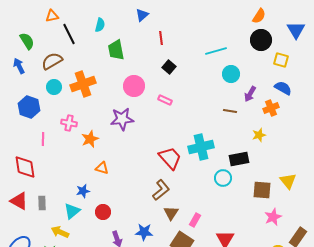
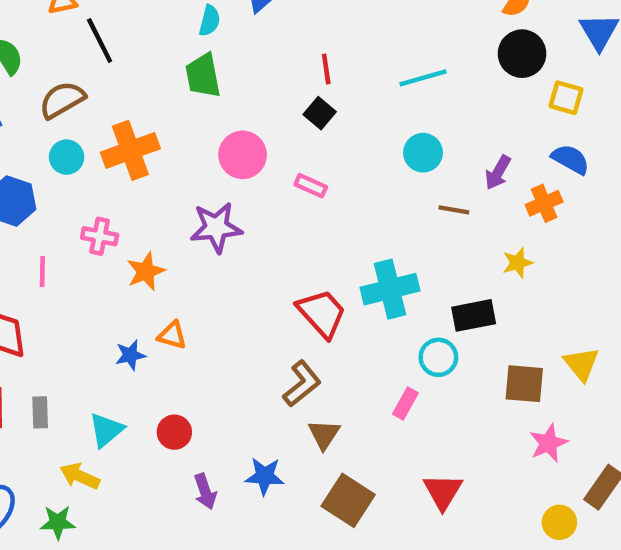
cyan semicircle: (100, 25) -> (210, 21), moved
red line: (161, 38) -> (326, 69), moved
cyan circle: (231, 74) -> (423, 153), moved
blue star: (83, 191) -> (130, 355), moved
pink rectangle: (195, 220) -> (405, 404), moved

